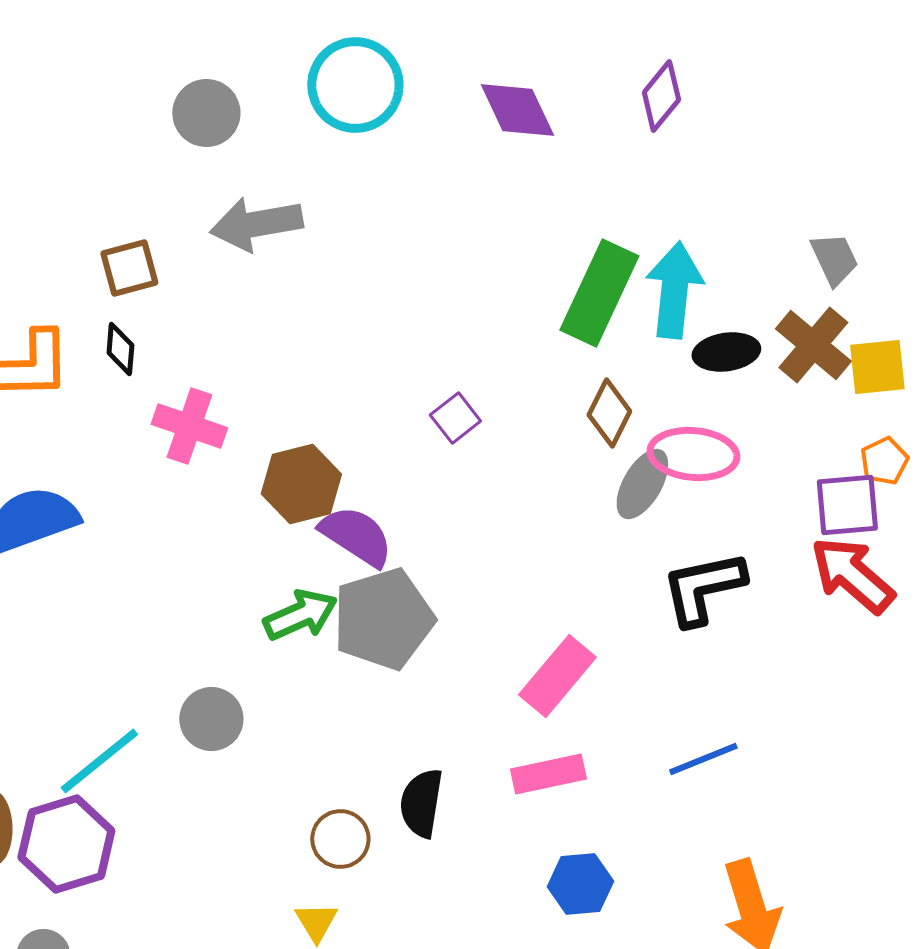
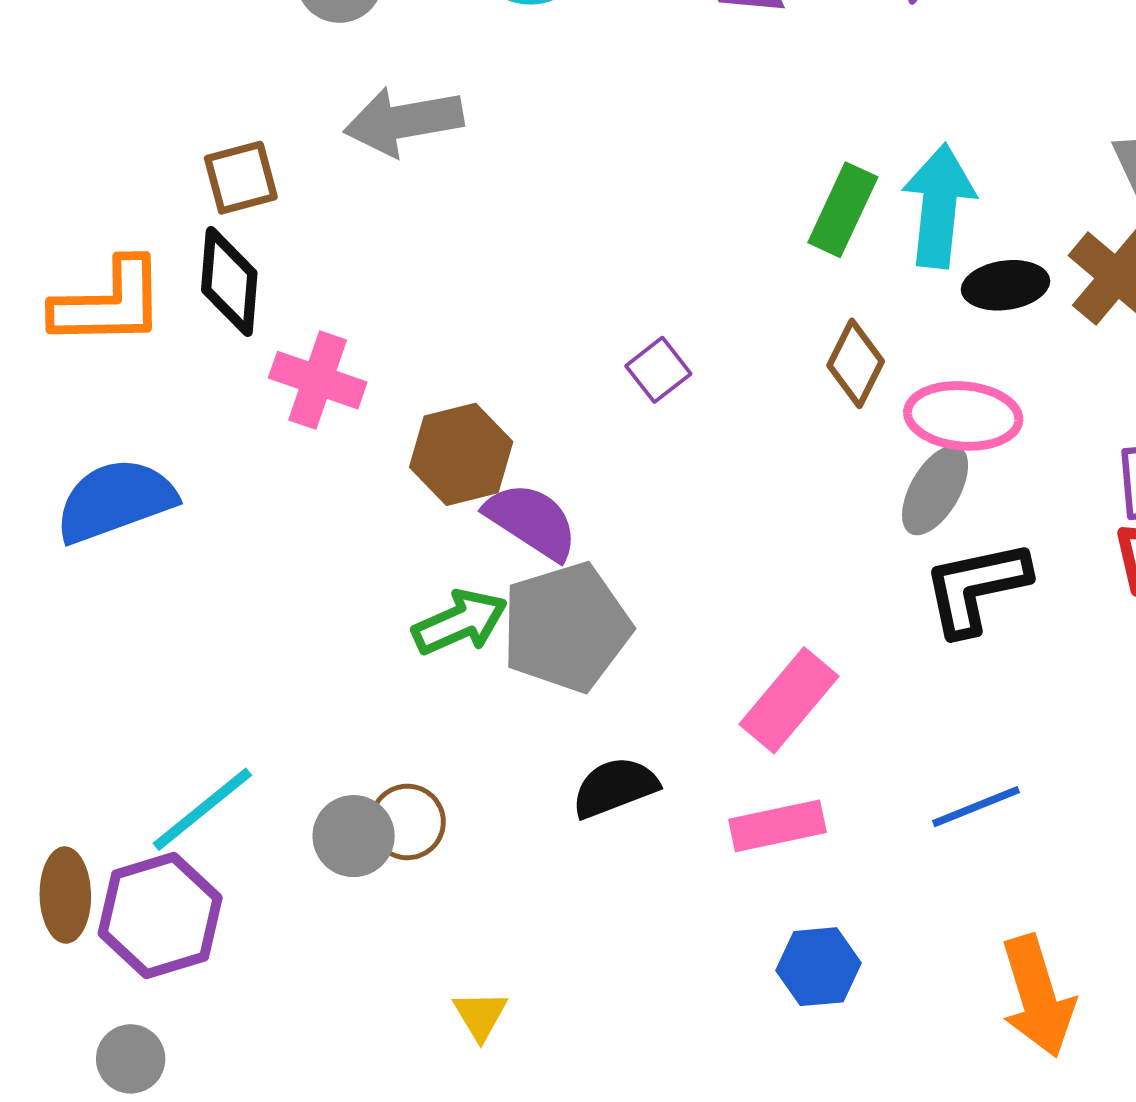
green rectangle: (599, 293) -> (843, 210), size x0.7
black diamond: (120, 349) -> (229, 281), size x1.6
gray ellipse: (642, 484) -> (935, 490), moved
gray circle: (211, 719) -> (354, 836), moved
black semicircle: (421, 803) -> (615, 787), moved, turned 60
brown circle: (340, 839) -> (407, 822), moved

